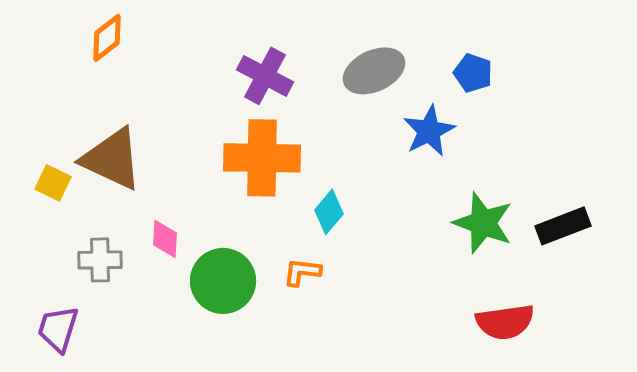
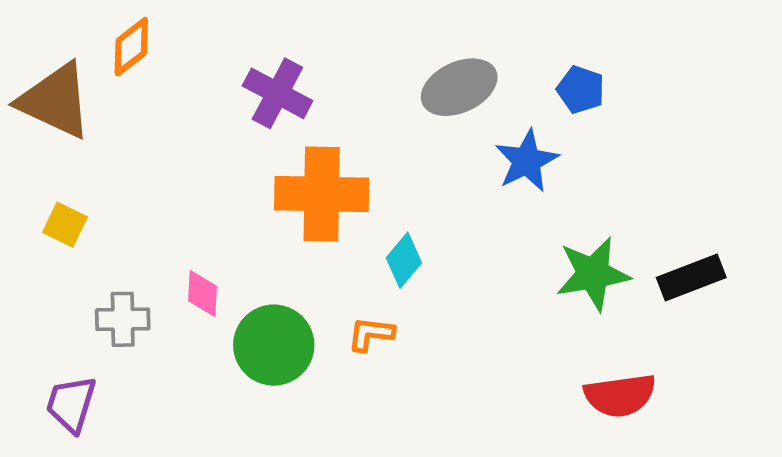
purple cross: (265, 76) -> (277, 93), moved
brown triangle: (112, 159) -> (55, 101), moved
green star: (483, 223) -> (593, 274), turned -30

